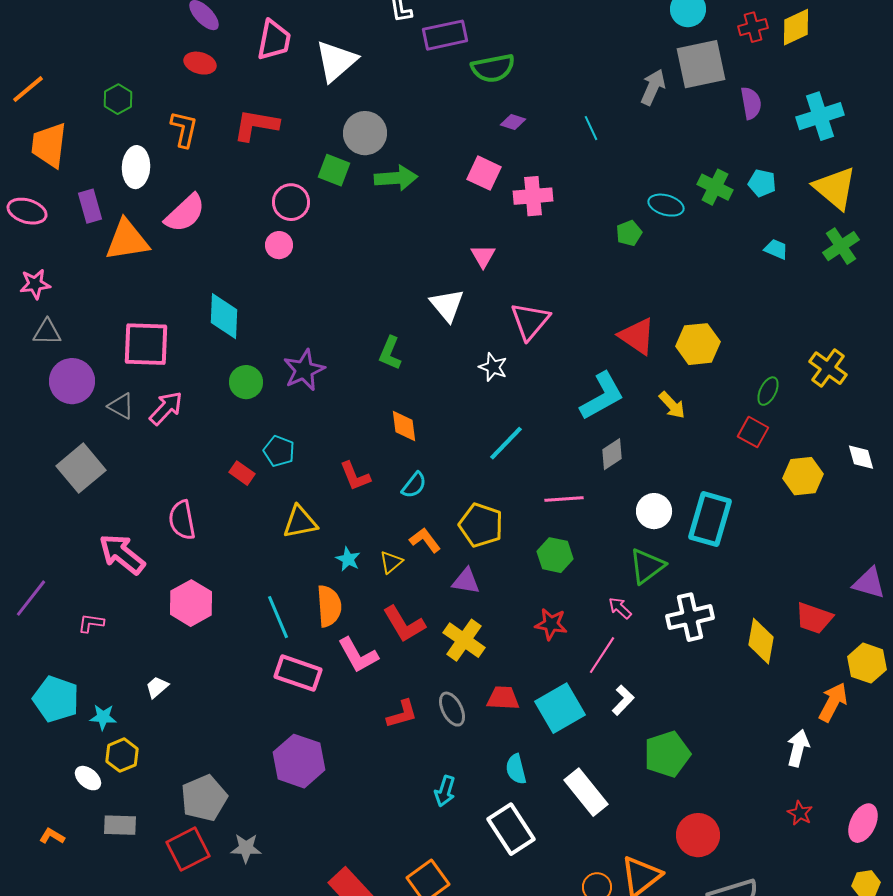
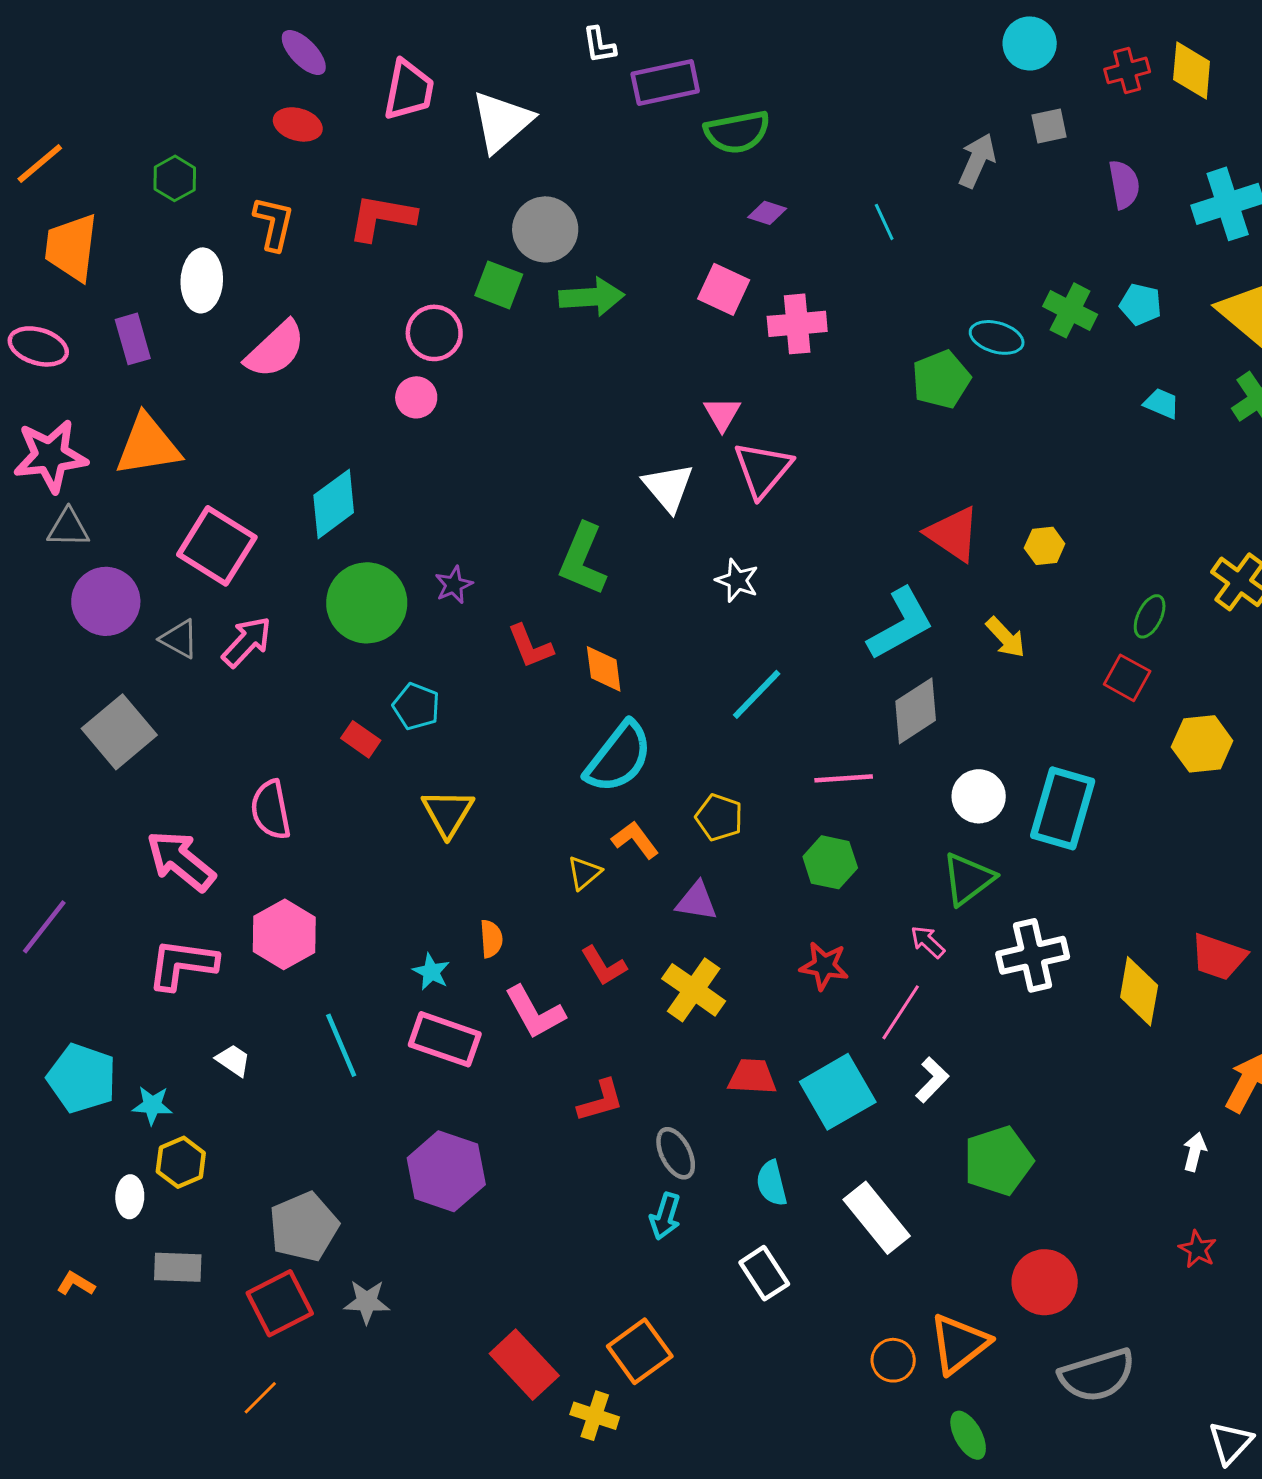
yellow diamond: (796, 27) -> (1192, 70), turned -60
gray square: (701, 64) -> (1049, 126), size x0.5
green pentagon: (629, 233) -> (941, 379), size x1.5
orange triangle: (127, 240) -> (148, 445), moved
pink star: (35, 284) -> (50, 456), size x1.6
cyan diamond: (224, 316) -> (334, 504), turned 51
pink triangle: (530, 321) -> (763, 469), moved
pink square: (146, 344) -> (217, 546), turned 30
yellow hexagon: (698, 344) -> (1045, 546), size x0.6
green L-shape: (390, 353) -> (583, 559), size x1.4
purple star: (304, 370) -> (454, 585), size x0.6
green circle: (246, 382) -> (367, 603), size x1.6
gray diamond: (612, 454) -> (916, 711), size x1.4
red L-shape: (355, 476) -> (530, 646), moved
cyan semicircle: (414, 485) -> (619, 757), size x1.8
yellow triangle: (300, 522) -> (448, 813), turned -48
yellow pentagon: (481, 525) -> (719, 817), size x0.7
cyan star: (348, 559) -> (431, 972), moved
orange semicircle: (329, 606) -> (491, 939), size x0.6
cyan line: (278, 617) -> (341, 1045), moved
pink L-shape: (91, 623) -> (182, 964), moved, size x1.8
red L-shape: (404, 624) -> (604, 966), size x0.7
white trapezoid: (157, 687) -> (233, 1060), turned 75
gray ellipse: (452, 709) -> (676, 1153), moved
white arrow: (798, 748) -> (1195, 1152), size x0.7
white ellipse: (88, 778) -> (130, 1197), turned 52
white rectangle: (511, 829) -> (764, 1273), size x0.7

